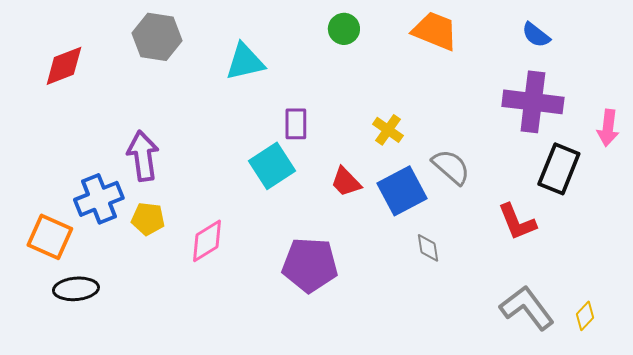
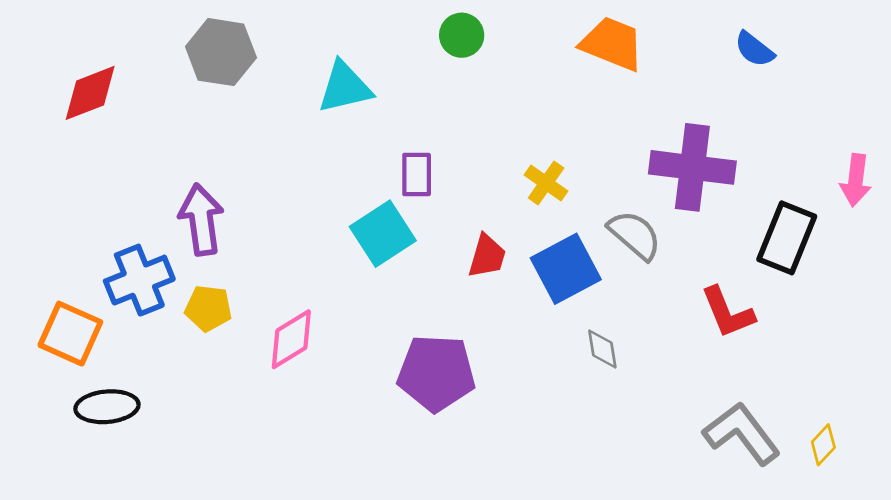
green circle: (344, 29) -> (462, 35), moved
purple cross: (533, 102) -> (692, 167), moved
red trapezoid: (346, 182) -> (487, 256), turned -120

